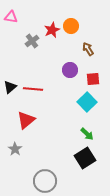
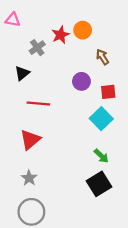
black triangle: (10, 87) -> (22, 73), moved
gray star: (15, 149) -> (29, 178), moved
gray circle: (45, 181) -> (31, 212), moved

